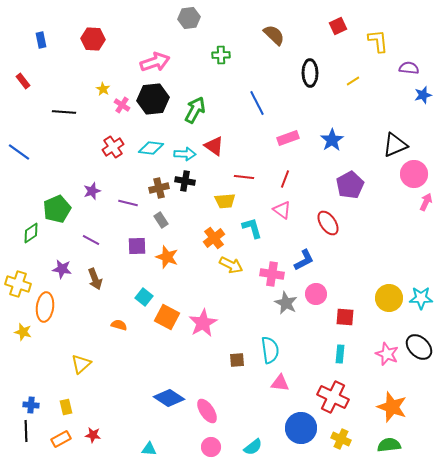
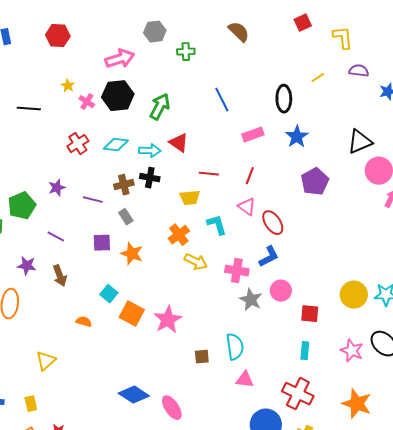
gray hexagon: (189, 18) -> (155, 32), moved
purple semicircle: (409, 68) -> (359, 71), moved
black ellipse: (310, 73) -> (284, 99), moved
red ellipse: (328, 223) -> (273, 223), moved

